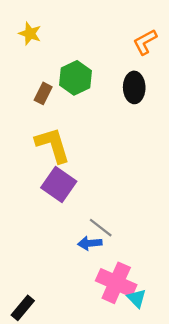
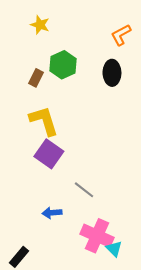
yellow star: (30, 34) -> (40, 25), moved
blue arrow: (90, 243) -> (52, 213), moved

